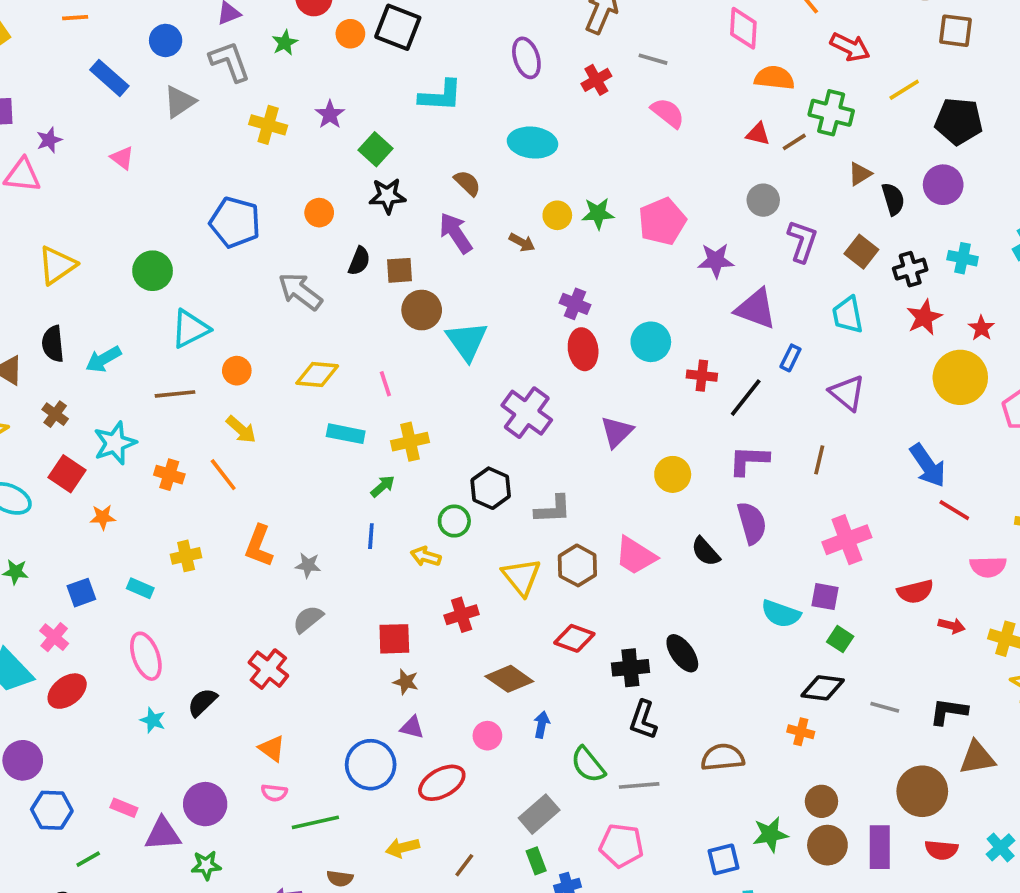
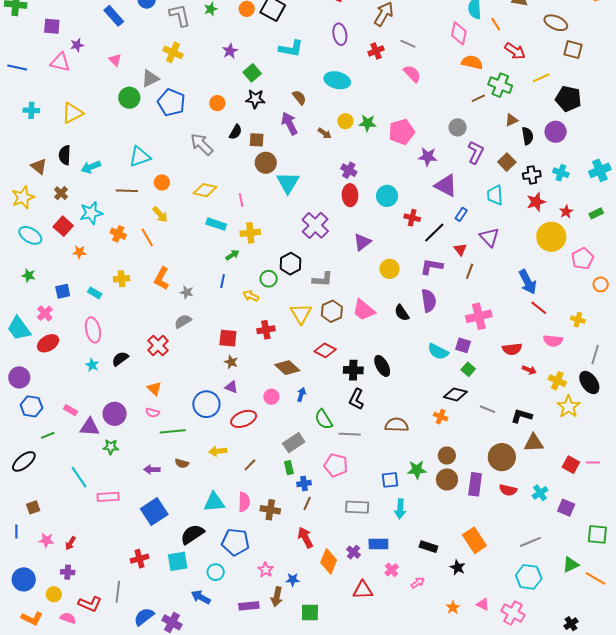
gray triangle: (180, 102) -> (150, 79), moved
yellow cross: (268, 125) -> (173, 52), moved
red triangle: (758, 134) -> (460, 249), moved, turned 32
green circle: (153, 271) -> (129, 98), moved

